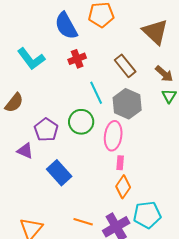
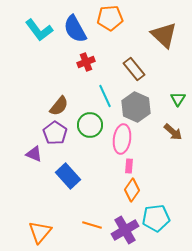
cyan L-shape: (31, 59) -> (39, 30), moved
brown arrow: (164, 74) -> (173, 132), moved
brown semicircle: (14, 103) -> (59, 106), moved

